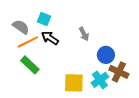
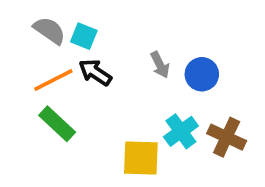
gray semicircle: (21, 27) -> (50, 30), moved
blue circle: (106, 55) -> (202, 74), moved
cyan cross: (100, 80) -> (181, 131), moved

